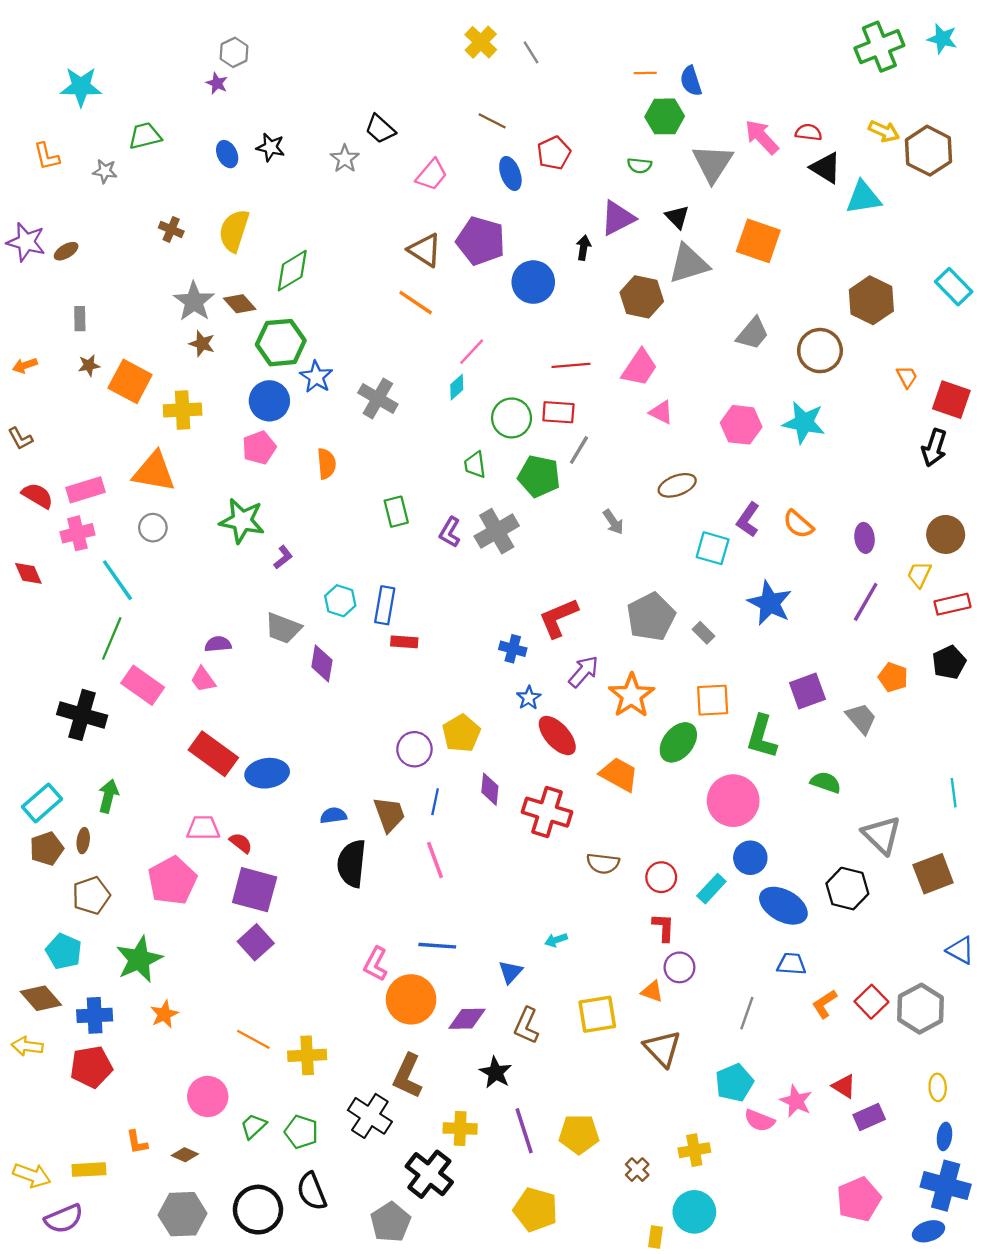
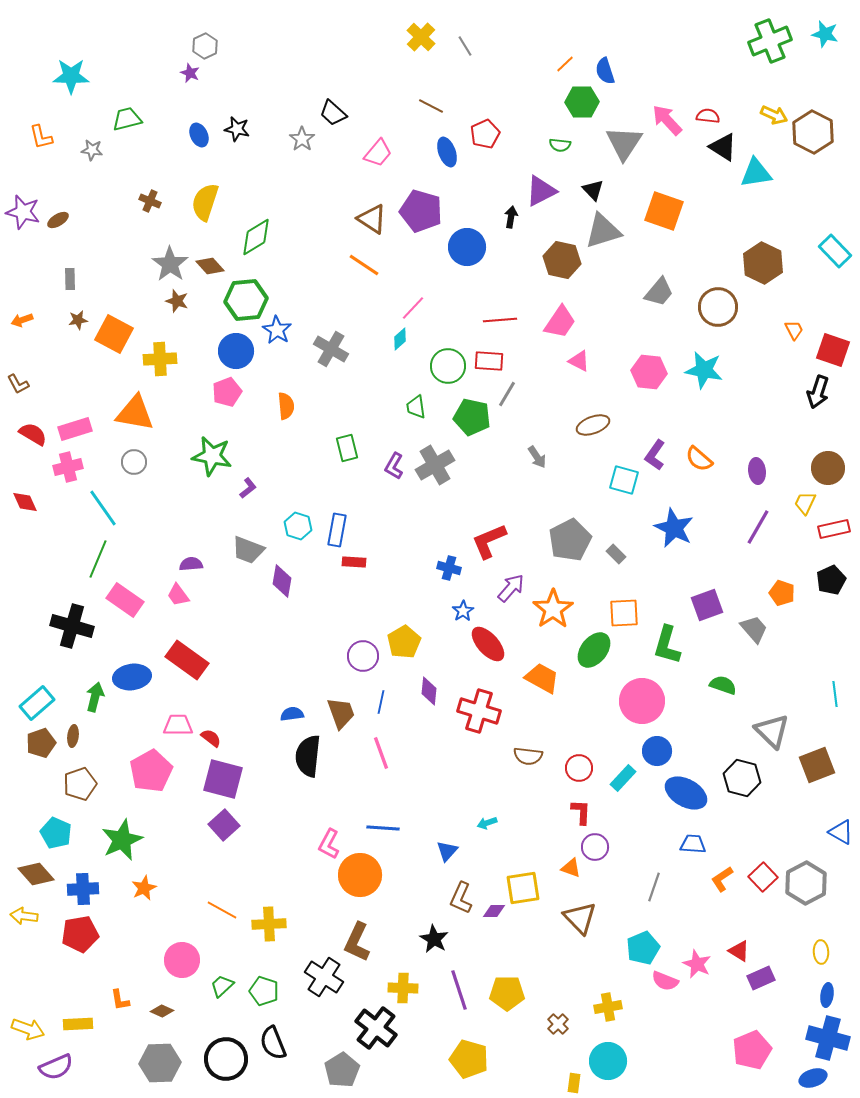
orange line: (645, 73) -> (565, 64), turned -42
blue ellipse: (267, 773) -> (132, 677), moved
purple diamond: (467, 1019) -> (494, 911), moved, size x0.7

